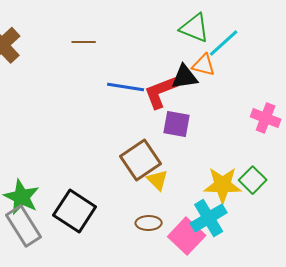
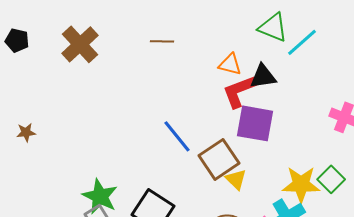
orange triangle: (204, 65) -> (230, 64), moved
blue line: (126, 87) -> (177, 136), moved, turned 42
purple square: (177, 124) -> (255, 123), size x1.4

